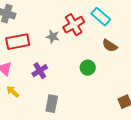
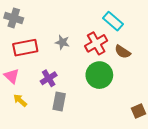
red cross: (74, 25) -> (96, 43), moved
green circle: (88, 68) -> (99, 75), size x1.6
gray rectangle: (52, 104) -> (59, 101), moved

